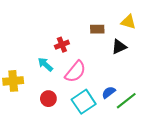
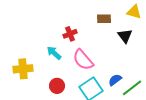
black triangle: (119, 47) -> (125, 36), turned -42
pink semicircle: (75, 72) -> (83, 60), turned 100

